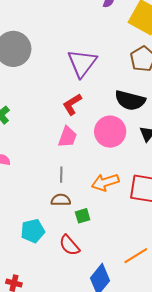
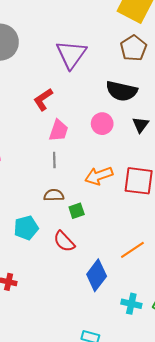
red L-shape: (72, 104) -> (43, 99), moved
pink circle: (110, 132) -> (102, 124), size x0.7
gray line: (61, 175) -> (54, 160), moved

